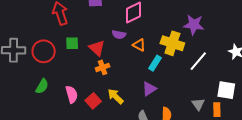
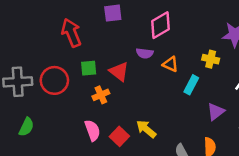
yellow cross: (172, 43) -> (211, 59), size x0.6
orange cross: (103, 67) -> (101, 95), moved
green semicircle: (42, 86) -> (26, 127), moved
purple triangle: (149, 89) -> (216, 112), moved

